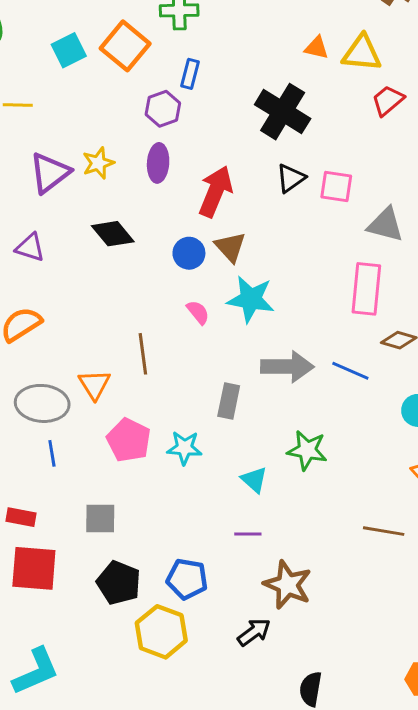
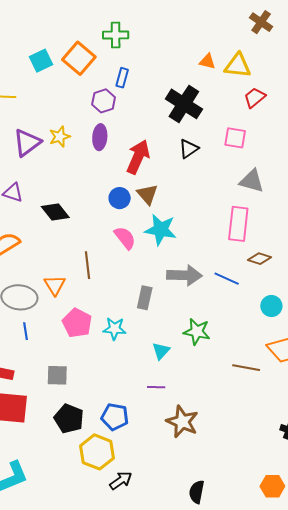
pink square: (336, 187) -> (235, 138), moved
black diamond: (113, 234) -> (55, 212), moved
pink semicircle: (198, 312) -> (125, 238), size x1.4
cyan triangle: (254, 480) -> (161, 351), turned 30
brown line: (384, 531) -> (246, 368), moved
black arrow: (254, 632) -> (121, 481), moved

